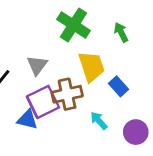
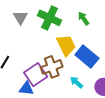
gray triangle: (37, 65) -> (21, 17), moved
blue rectangle: (118, 86) -> (87, 57), size x1.6

